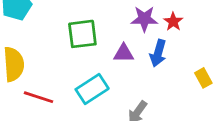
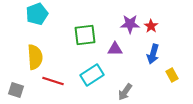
blue arrow: (158, 53) -> (153, 54), moved
yellow rectangle: (203, 78) -> (172, 75), moved

